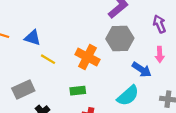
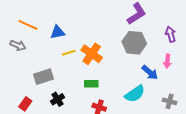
blue triangle: (33, 38) -> (58, 32), turned -35
orange cross: (87, 57) -> (92, 54), moved
yellow line: (48, 59) -> (69, 53), turned -56

